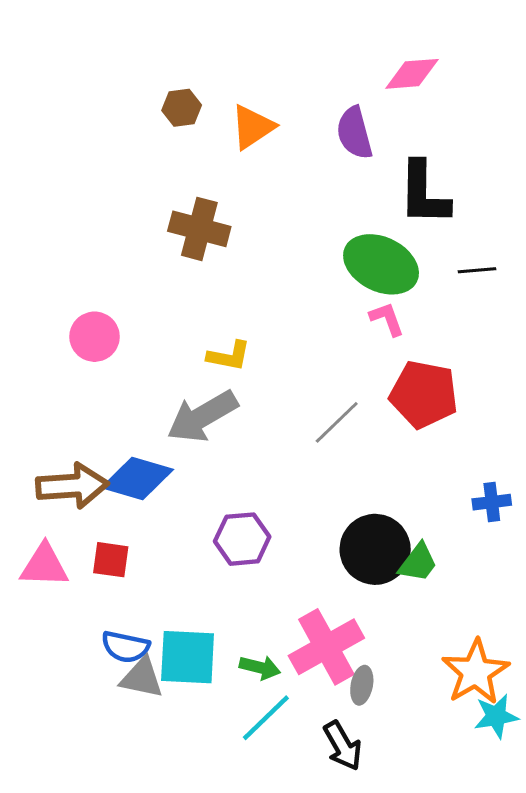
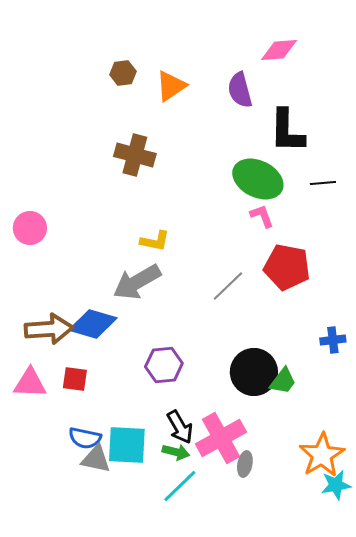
pink circle: (95, 337) -> (30, 228), moved
black arrow: (343, 746) -> (180, 427), moved

